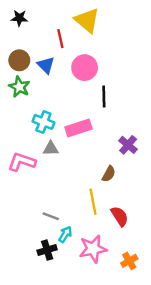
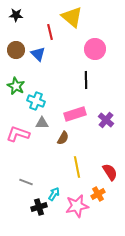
pink circle: (85, 68) -> (95, 49), moved
green star: (19, 87) -> (16, 86), moved
pink rectangle: (79, 128) -> (75, 114), moved
brown semicircle: (109, 174) -> (63, 138), moved
gray line: (51, 216) -> (26, 182), moved
red semicircle: (120, 216) -> (110, 172), moved
orange cross: (129, 261) -> (98, 194), moved

